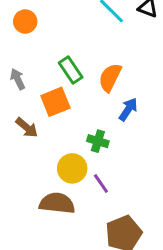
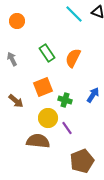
orange square: (55, 102) -> (43, 87), moved
blue arrow: (128, 109) -> (93, 95), moved
brown arrow: (27, 128) -> (16, 101), moved

